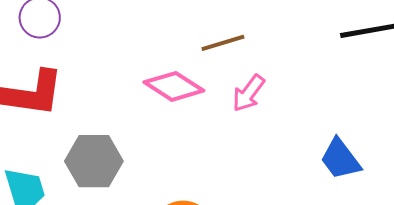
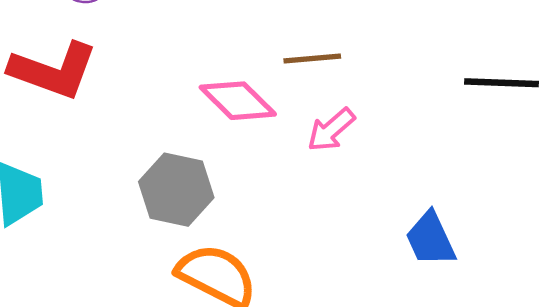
gray hexagon: (94, 161) -> (176, 190), moved

